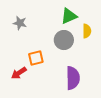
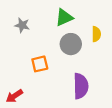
green triangle: (69, 16) -> (64, 18), moved
red arrow: (19, 73) -> (14, 96), moved

